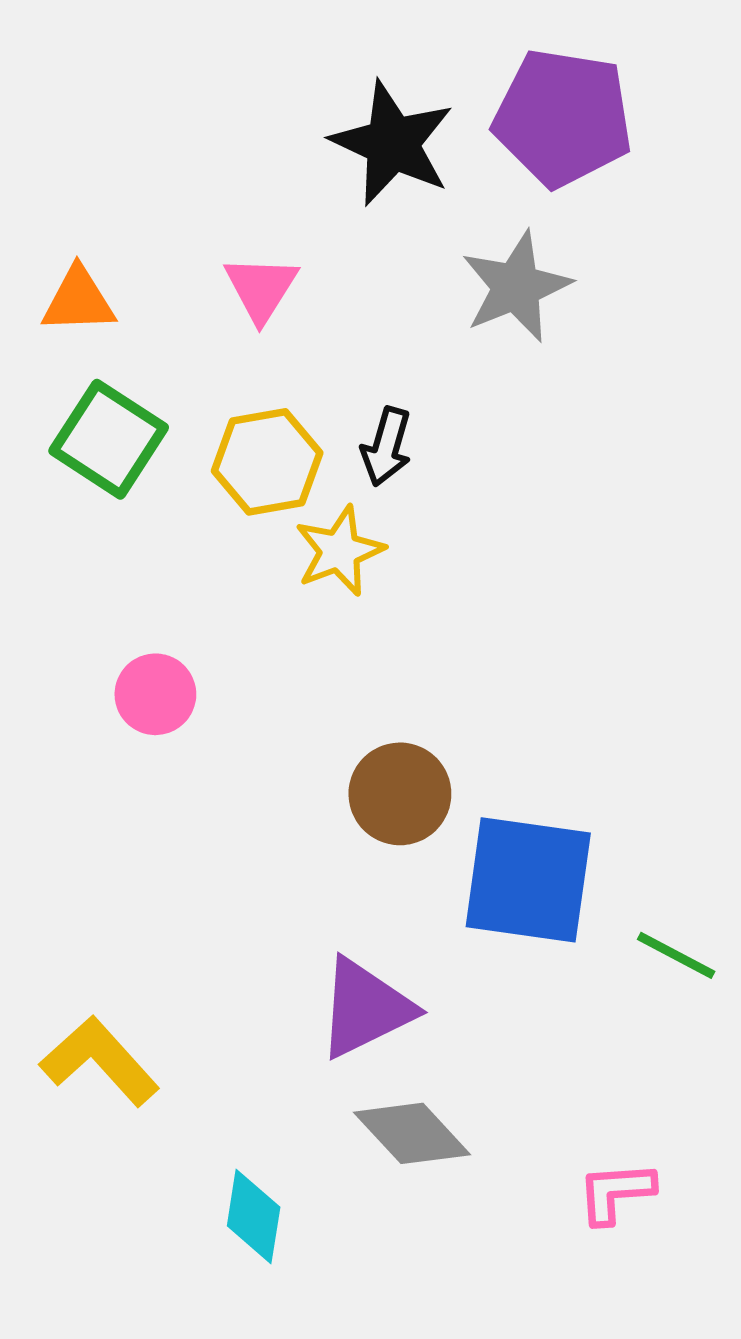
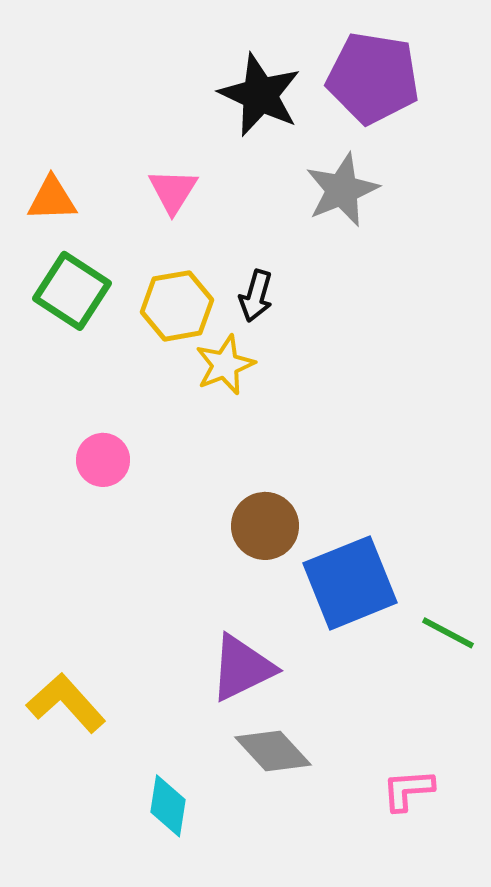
blue square: (528, 880) -> (350, 583), turned -30

